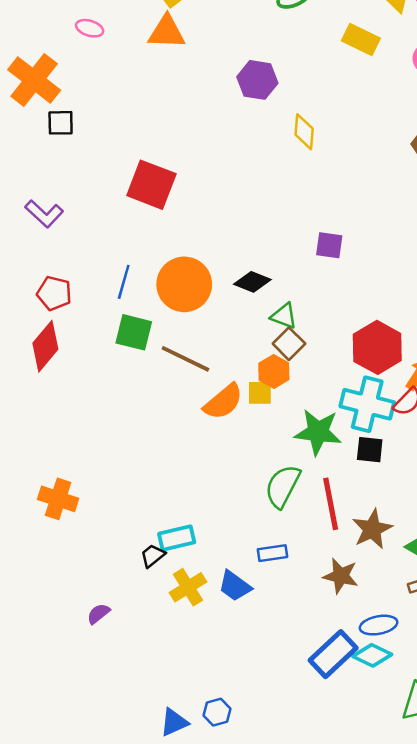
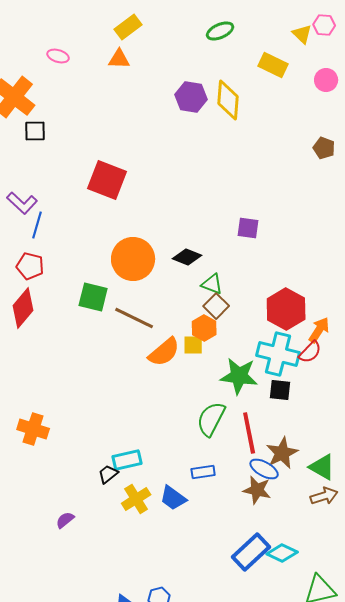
orange triangle: (167, 32) -> (119, 59), size x0.7
yellow diamond: (304, 132) -> (228, 100), moved, size x1.4
blue line: (124, 282) -> (37, 225), moved
blue ellipse: (379, 625) -> (264, 469), moved, turned 40

